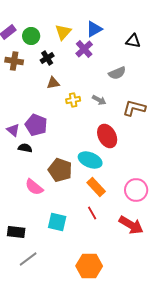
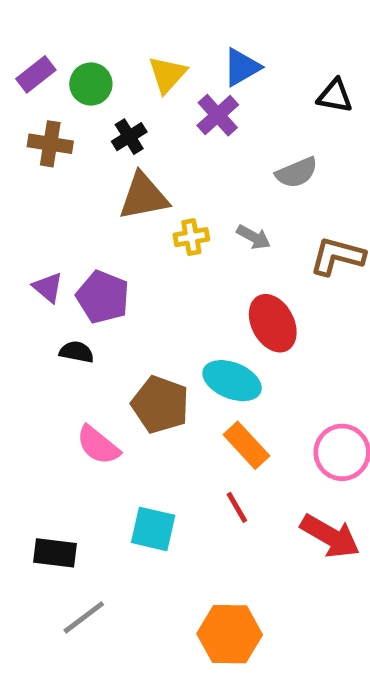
brown triangle: (53, 83) -> (144, 196), size x1.6
purple triangle: (13, 130) -> (48, 287), moved

